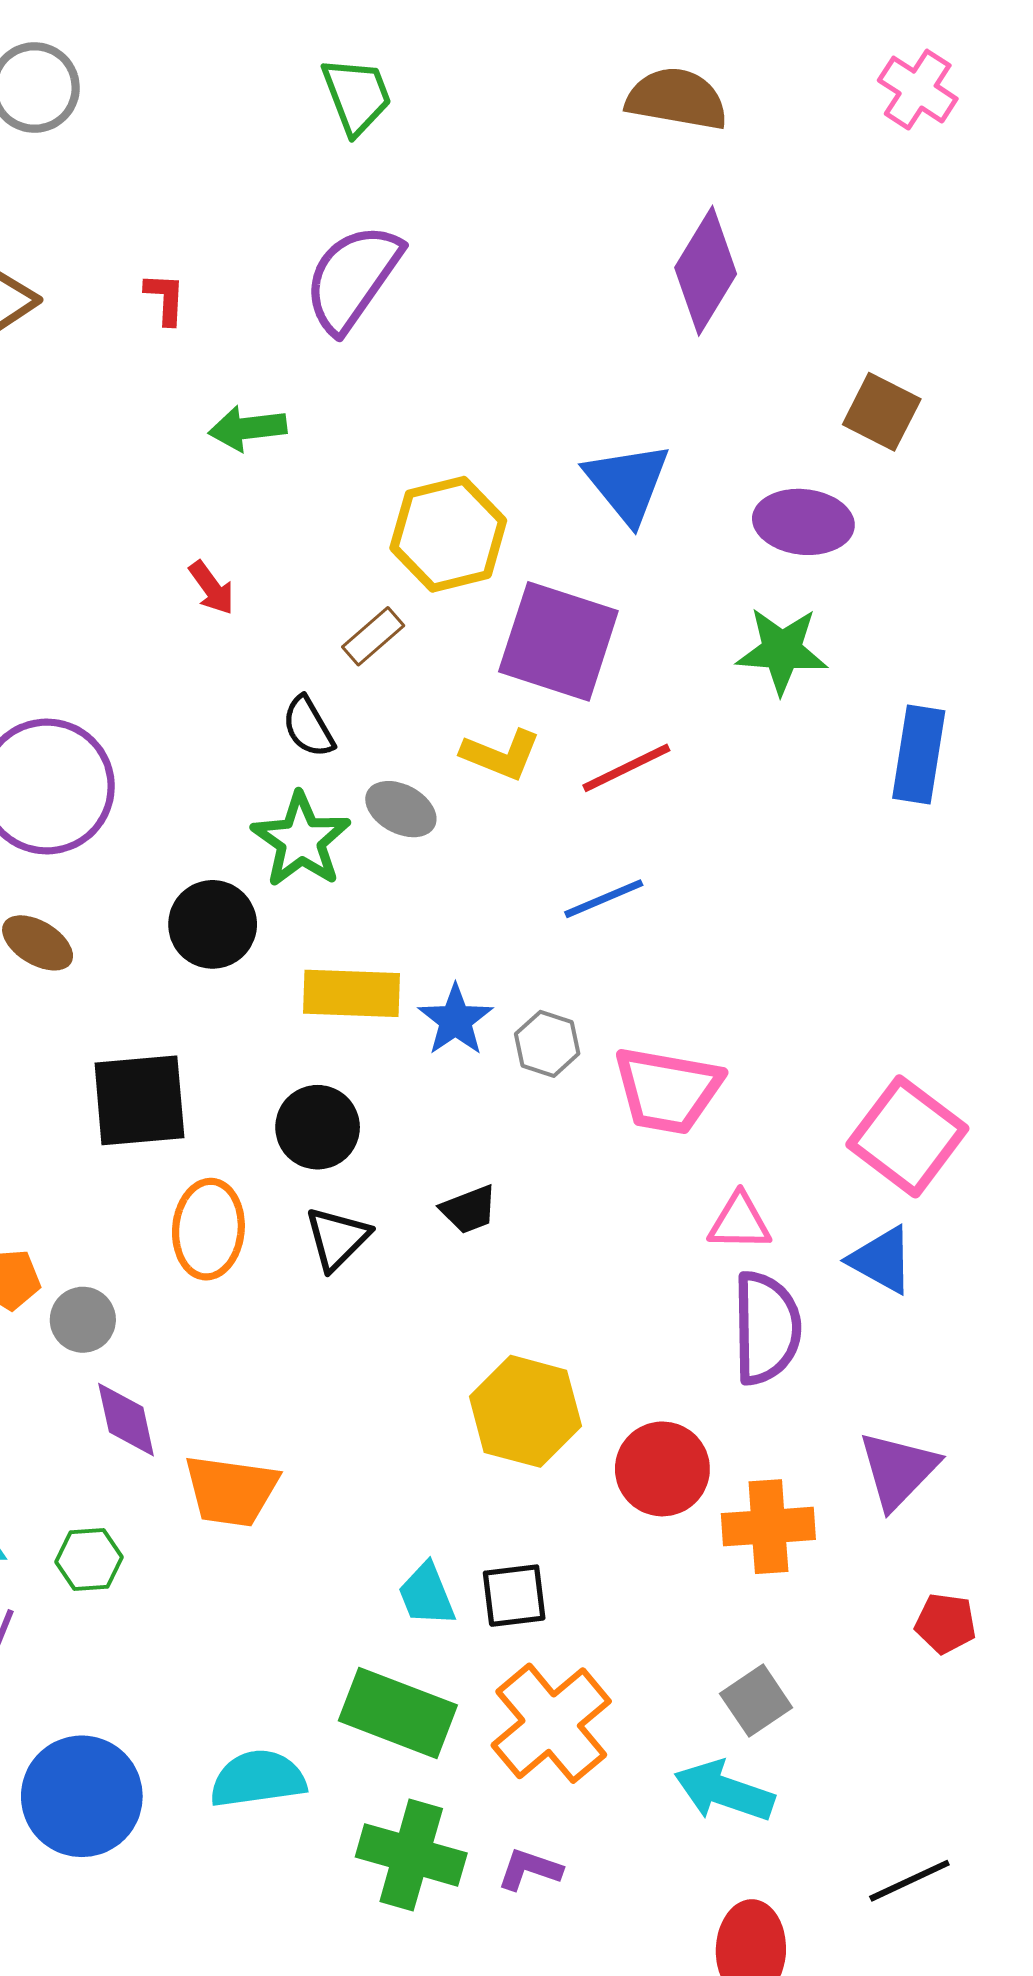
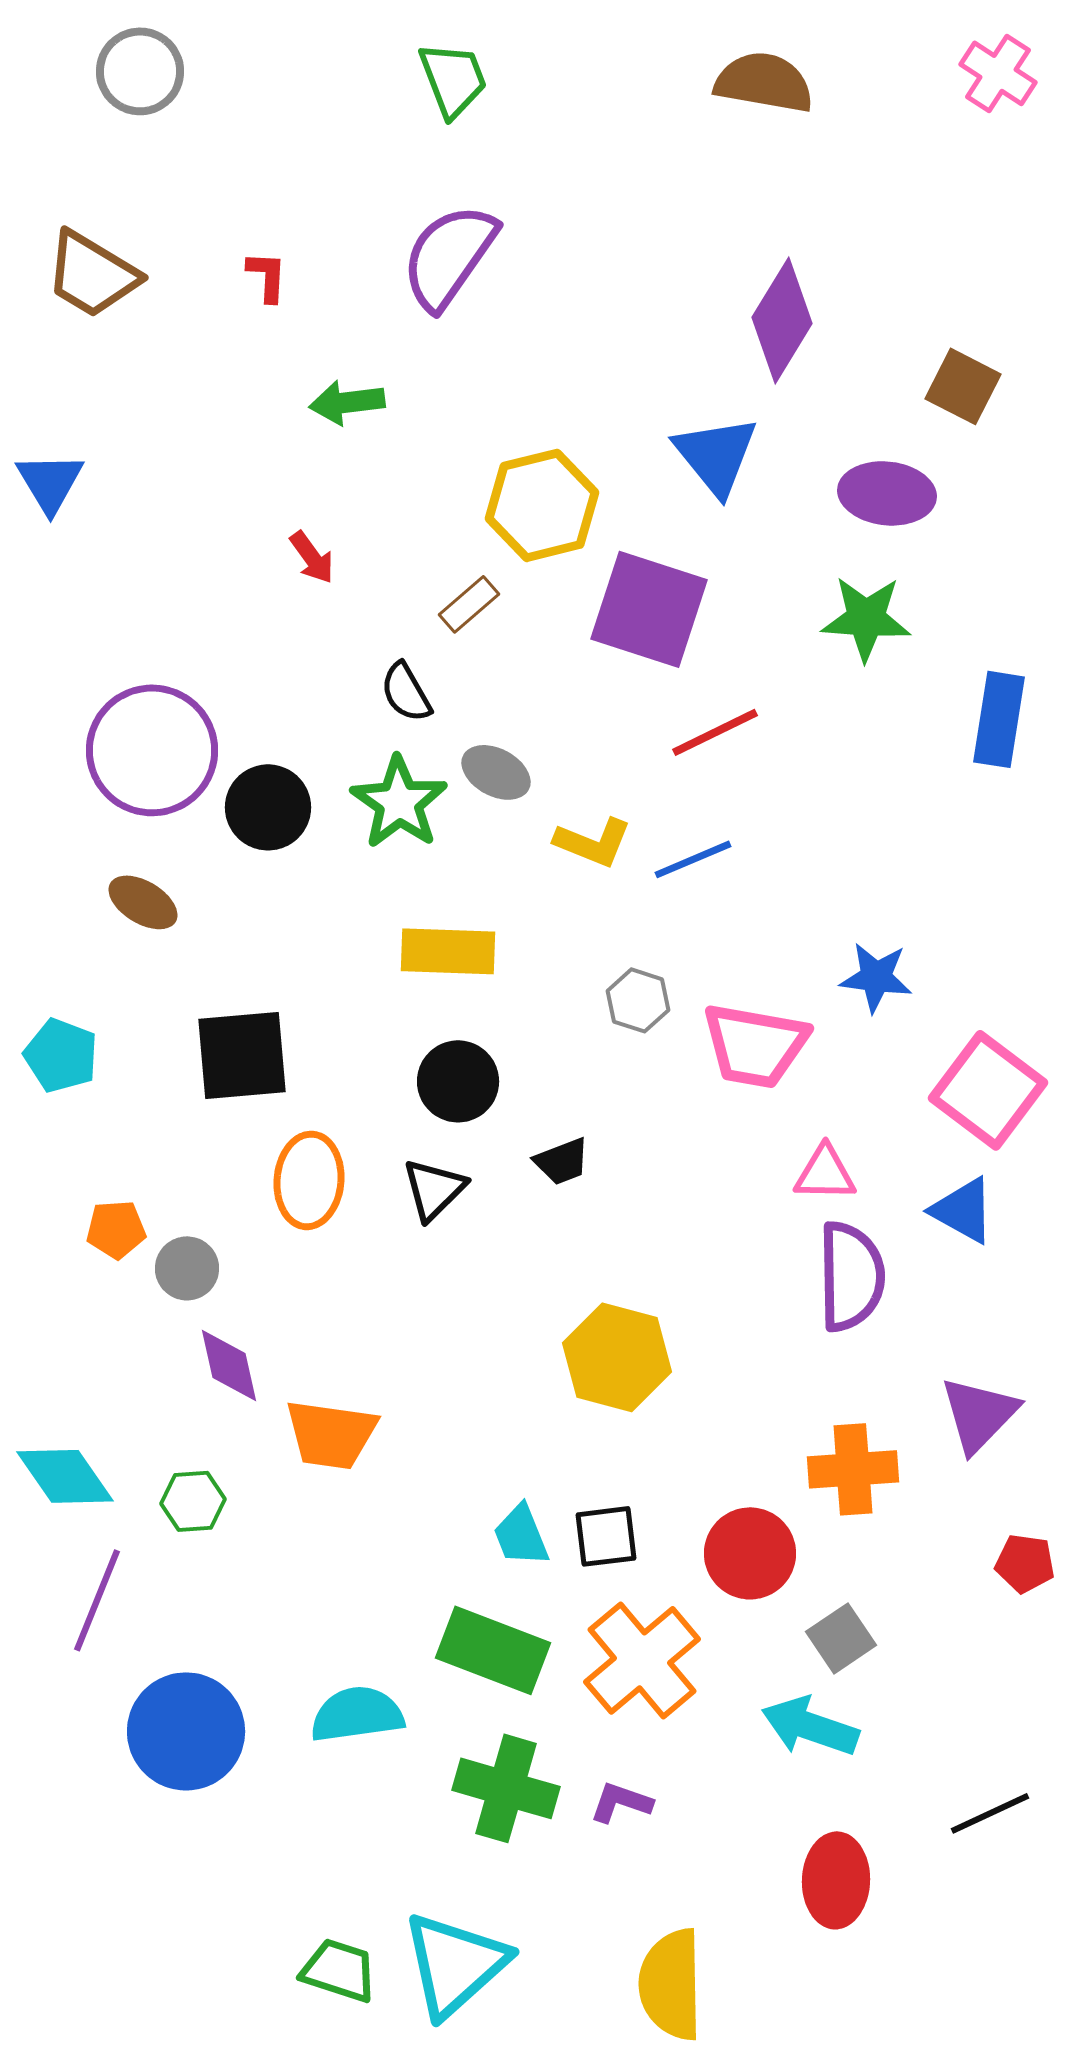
purple diamond: (706, 271) -> (782, 320), moved
yellow L-shape: (501, 755) -> (593, 842), moved
black circle: (213, 924) -> (268, 807), moved
blue star: (455, 1020) -> (876, 977), moved, turned -30
black circle: (318, 1127) -> (458, 1081), moved
red circle: (662, 1469) -> (750, 1553), moved

